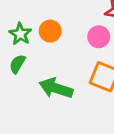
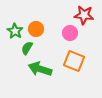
green semicircle: (17, 64) -> (27, 48), moved

